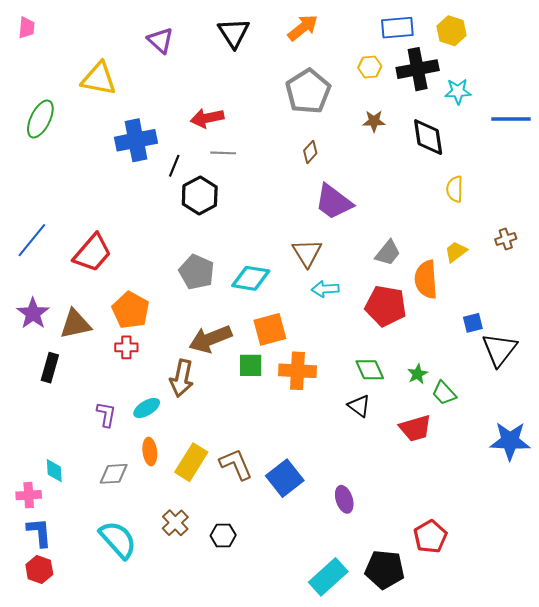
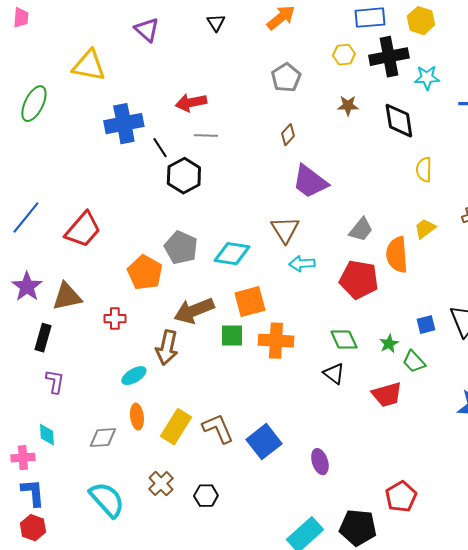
black triangle: (234, 33) -> (216, 23), size x0.6
gray pentagon: (308, 91) -> (286, 78), size x0.7
black line: (174, 166) -> (160, 148), turned -55
orange pentagon: (131, 310) -> (145, 273), moved
blue square: (473, 323) -> (426, 325), moved
purple L-shape: (106, 414) -> (55, 382), moved

